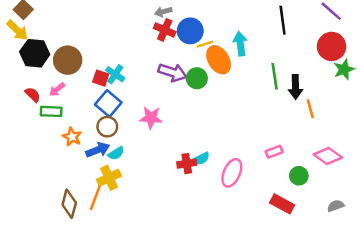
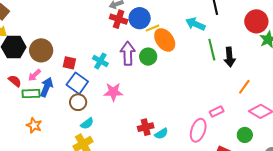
cyan arrow: (240, 44) -> (195, 24), moved, turned -54
purple arrow: (172, 72) -> (128, 53), turned -105
cyan cross: (115, 74) -> (100, 61), moved
orange line: (310, 109) -> (244, 87), moved, turned 56
orange star: (72, 137) -> (34, 125), moved
blue arrow: (98, 150) -> (47, 87), moved, turned -42
cyan semicircle: (201, 159) -> (161, 134), moved
pink ellipse: (232, 173) -> (198, 130), moved
green circle: (299, 176) -> (245, 135), moved

